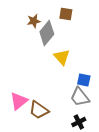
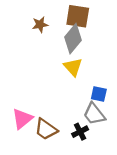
brown square: (66, 14) -> (78, 16), size x1.5
gray diamond: (47, 33) -> (73, 39), moved
black cross: (79, 122) -> (80, 132), moved

